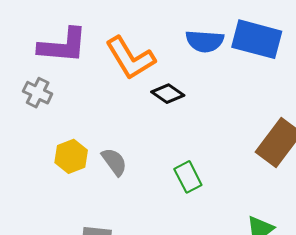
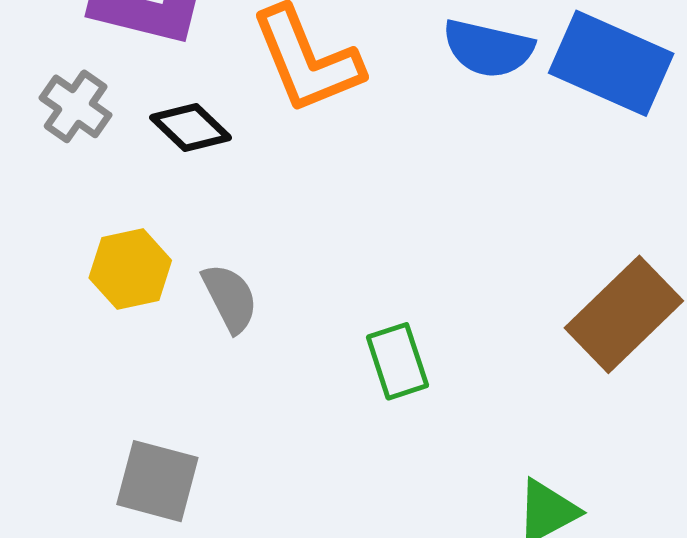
black diamond: (168, 94) -> (191, 128), moved

